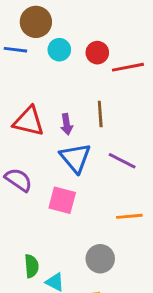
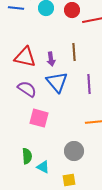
purple line: (122, 161) -> (89, 84), turned 60
purple semicircle: (18, 180) -> (27, 89), moved
pink square: (62, 200) -> (39, 118), moved

